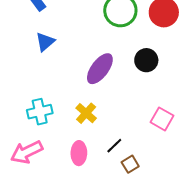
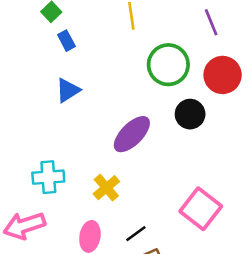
black circle: (146, 60) -> (190, 114), moved
pink square: (162, 119) -> (201, 209), size x1.4

